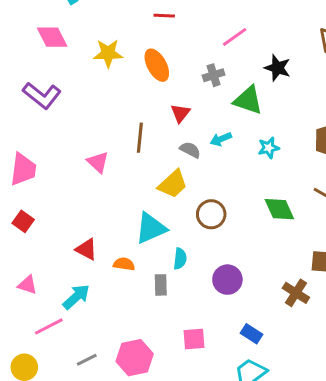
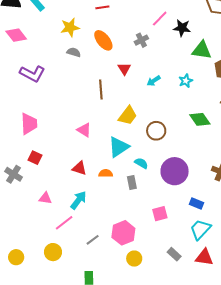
pink diamond: (52, 37) -> (16, 35), moved
pink line: (235, 37) -> (160, 19), moved
yellow star: (108, 53) -> (70, 27), moved
green triangle: (248, 100) -> (202, 50), moved
gray semicircle: (190, 150) -> (74, 52), moved
pink triangle: (98, 162) -> (84, 130), moved
cyan semicircle: (180, 259) -> (141, 163), turned -56
purple circle: (227, 280) -> (175, 171), size x1.4

